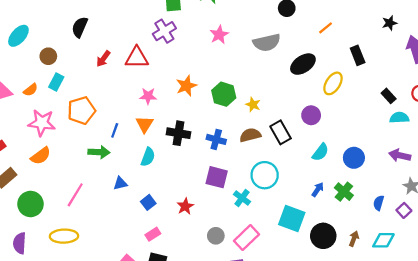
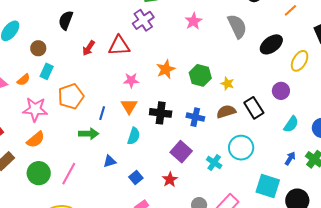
gray semicircle: (267, 43) -> (237, 26), turned -100
purple square: (217, 177) -> (181, 152), moved, turned 30
cyan cross: (242, 198) -> (214, 163), moved
green circle: (30, 204) -> (39, 173), moved

